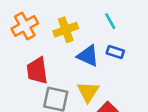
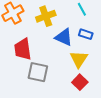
yellow triangle: (88, 92) -> (79, 59), moved

